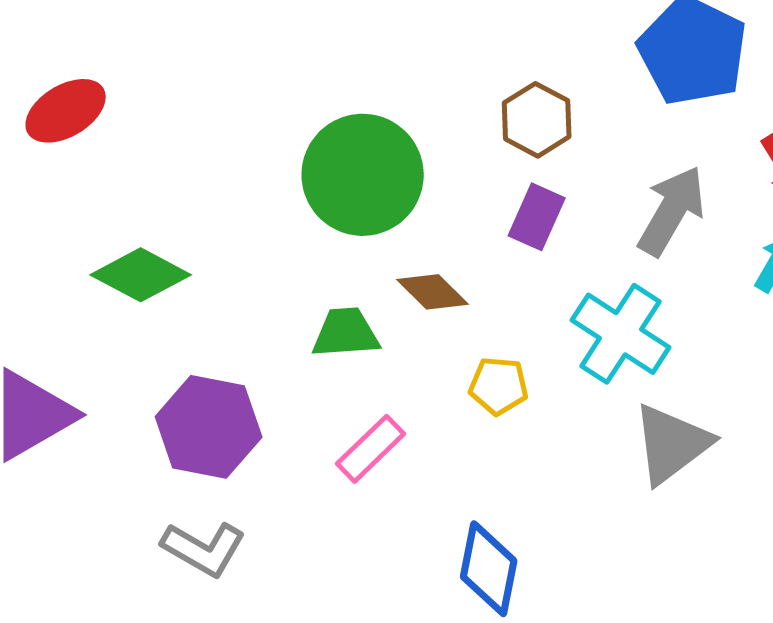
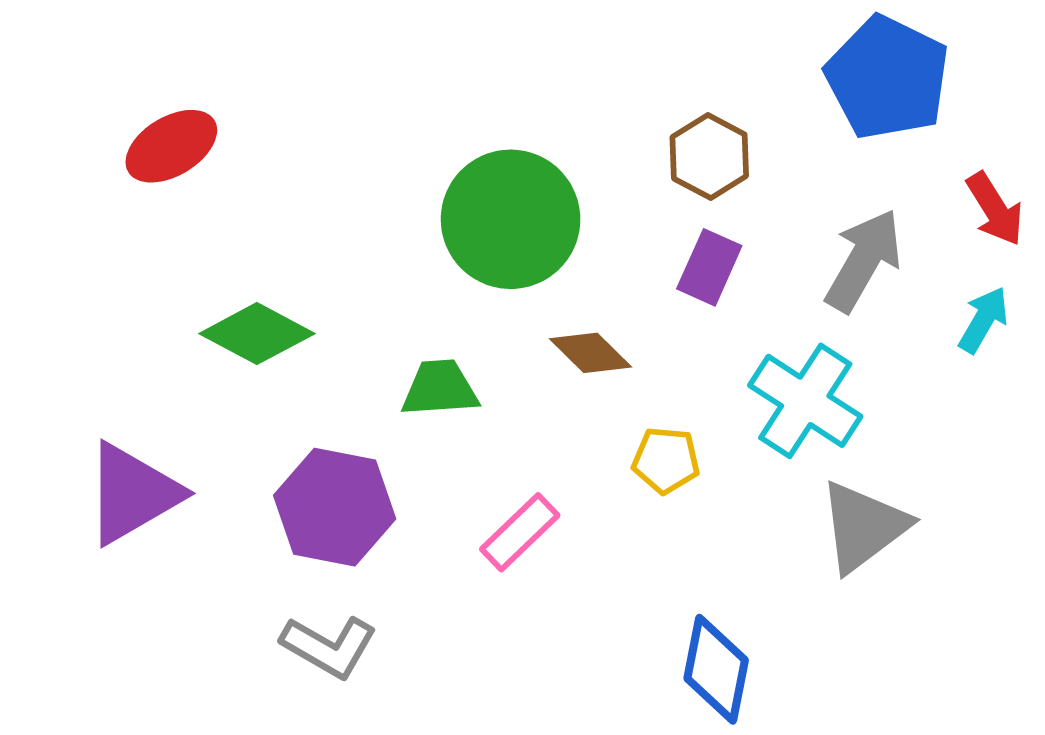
green trapezoid: (346, 333) -> (440, 388), moved
blue diamond: (489, 569) -> (716, 669), moved

